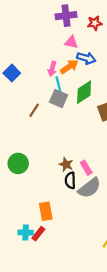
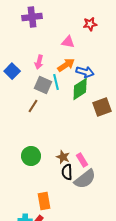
purple cross: (66, 16) -> (32, 17), moved
blue arrow: (86, 58) -> (85, 72), moved
pink arrow: (52, 69) -> (39, 62), moved
gray square: (59, 99) -> (43, 85), moved
green circle: (18, 163) -> (31, 156), moved

